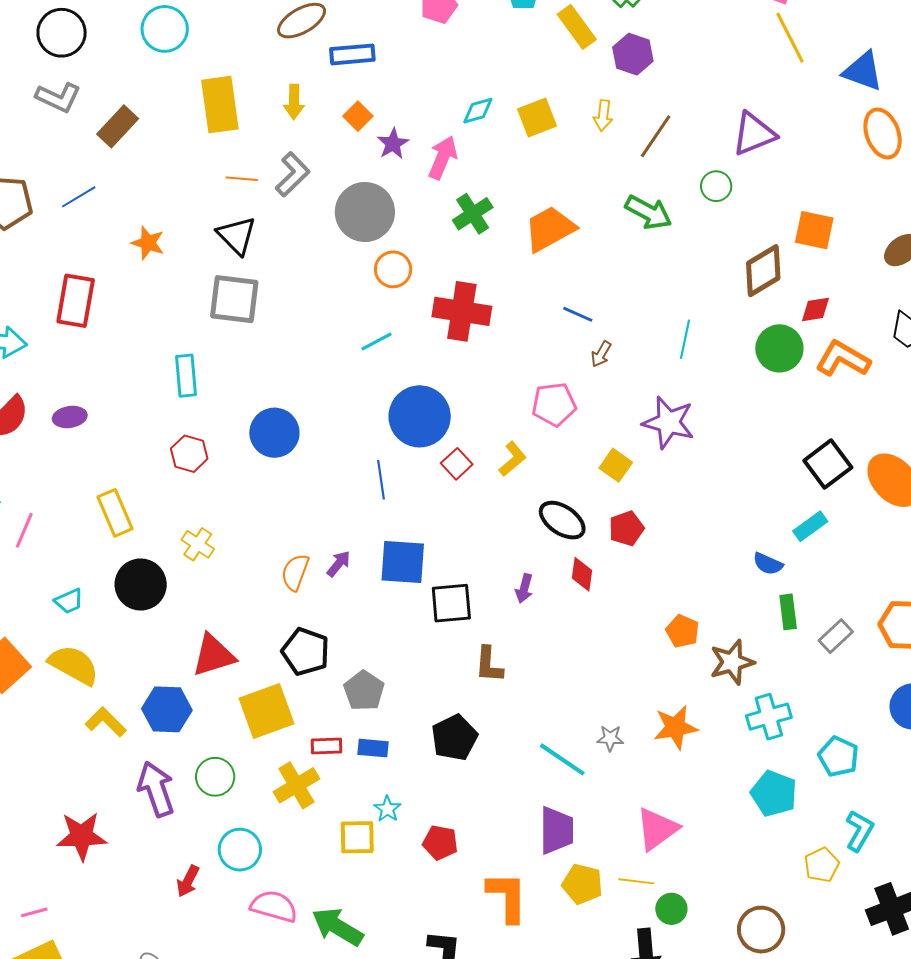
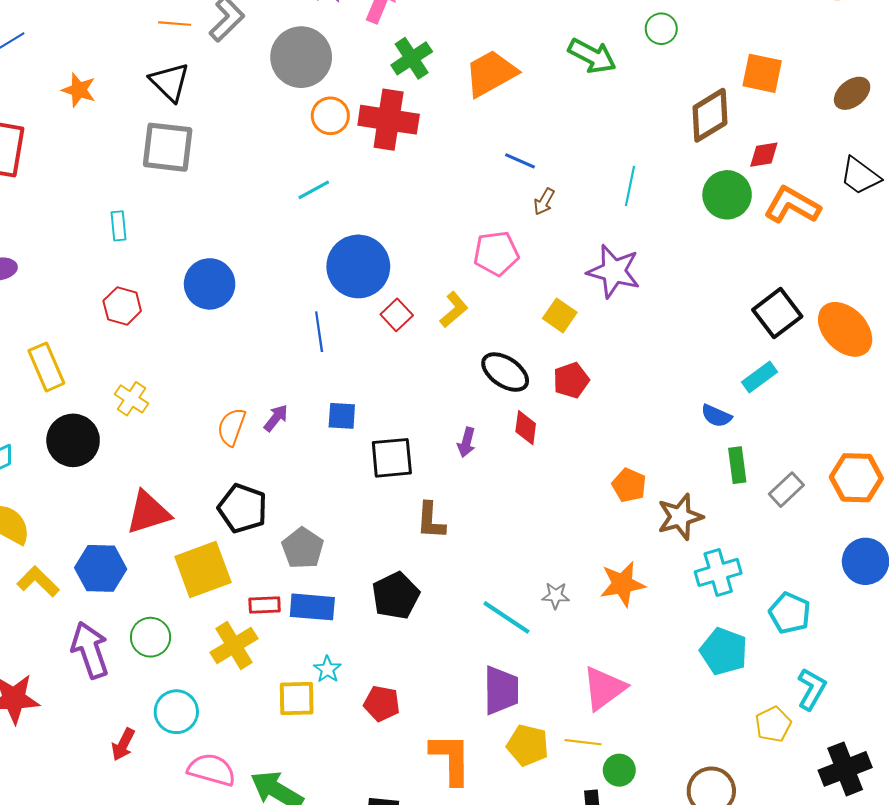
red cross: (462, 311) -> (389, 120), moved
cyan rectangle: (186, 376) -> (119, 226), size x0.7
blue square: (403, 562) -> (342, 416), size x0.6
blue rectangle: (373, 748) -> (312, 607), size x1.4

